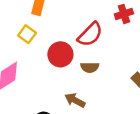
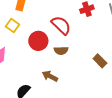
red semicircle: (90, 34) -> (61, 25), turned -90

